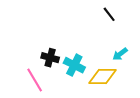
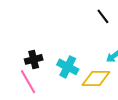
black cross: (50, 58) -> (34, 59), moved, turned -30

